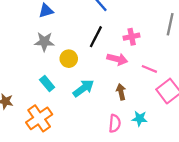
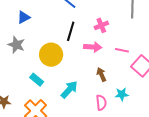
gray star: (44, 42) -> (16, 45), moved, turned 30
yellow circle: (69, 59) -> (51, 55), size x1.5
cyan arrow: (83, 88) -> (69, 90), moved

